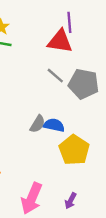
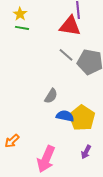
blue semicircle: (54, 125) -> (65, 116), moved
purple arrow: (71, 201) -> (86, 152), moved

